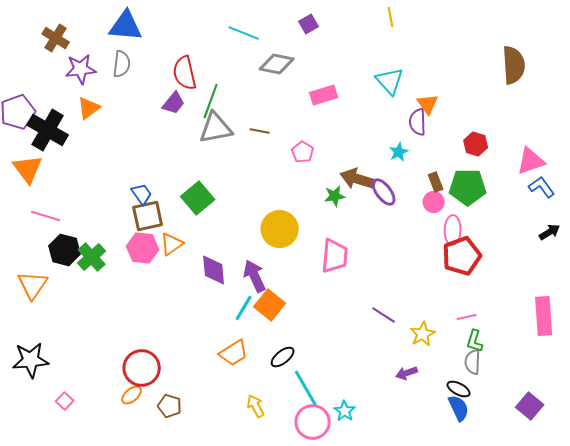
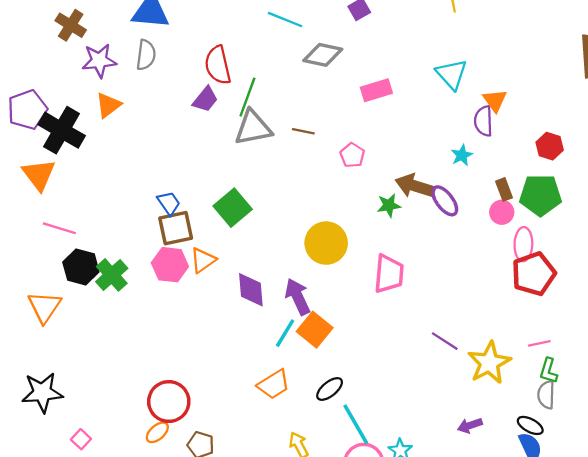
yellow star: (423, 334) -> (489, 363), size x1.5
purple arrow: (407, 373) -> (470, 425), moved

